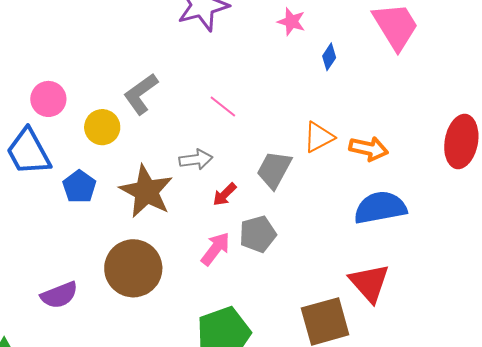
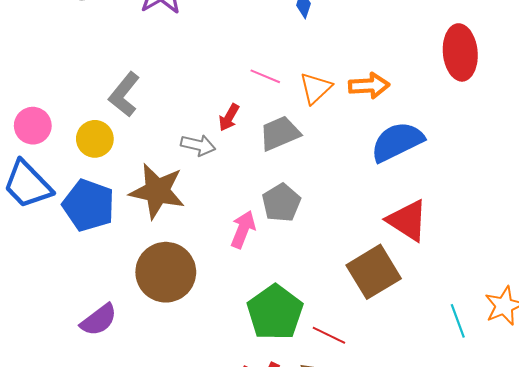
pink line: (223, 107) -> (265, 76), moved
gray arrow: (196, 159) -> (198, 145), turned 36
gray trapezoid: (274, 170) -> (280, 133), turned 54
blue pentagon: (79, 187) -> (89, 205), size x1.5
red arrow: (225, 194) -> (229, 117), moved

